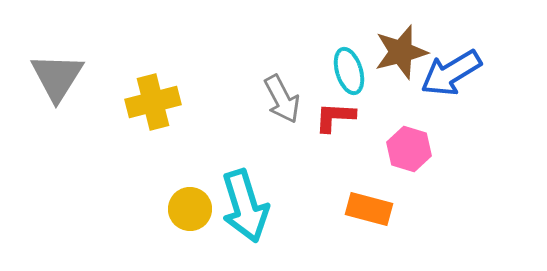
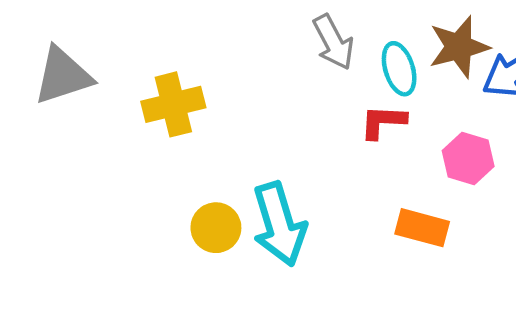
gray triangle: (57, 77) -> (63, 76), turned 40
gray arrow: (282, 99) -> (333, 42), moved

